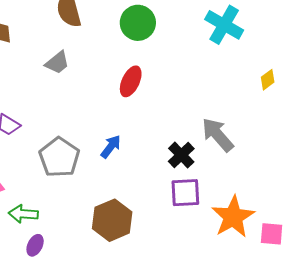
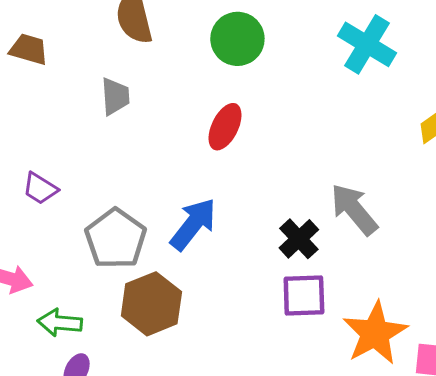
gray trapezoid: (57, 63) -> (115, 96), turned -56
blue arrow: (111, 147) -> (193, 224), size x1.5
brown hexagon: (112, 220) -> (151, 304), moved

